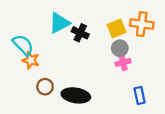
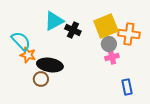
orange cross: (142, 24) -> (129, 34), moved
yellow square: (116, 28) -> (106, 26), size x1.4
black ellipse: (76, 95) -> (50, 65), moved

